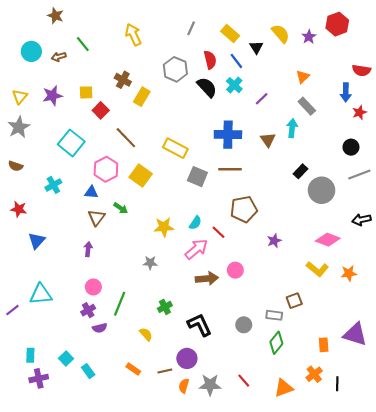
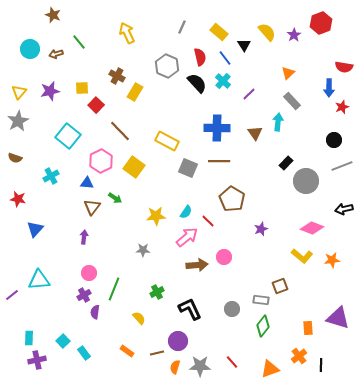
brown pentagon: (244, 209) -> (232, 199), turned -30
purple semicircle: (100, 328) -> (95, 312), turned 112

